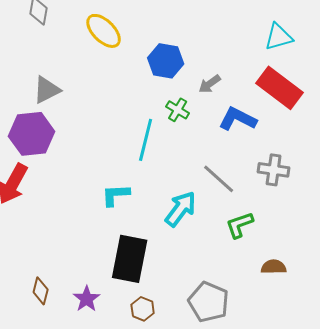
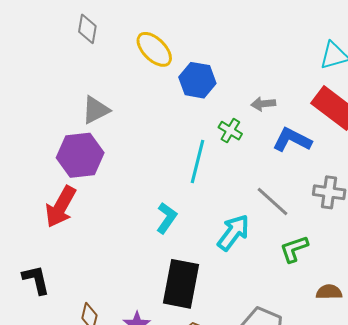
blue hexagon: (166, 61) -> (197, 80), moved
gray arrow: (210, 84) -> (263, 104), turned 30
cyan L-shape: (116, 195) -> (167, 218), turned 128

